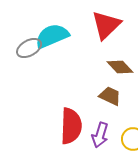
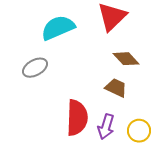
gray ellipse: (29, 48) -> (35, 68), moved

